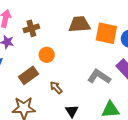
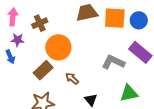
orange circle: (47, 55) -> (58, 47), size x1.6

